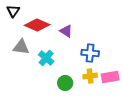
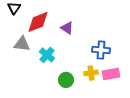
red diamond: (37, 25) -> (38, 22), turned -45
blue cross: (90, 53) -> (101, 50), moved

